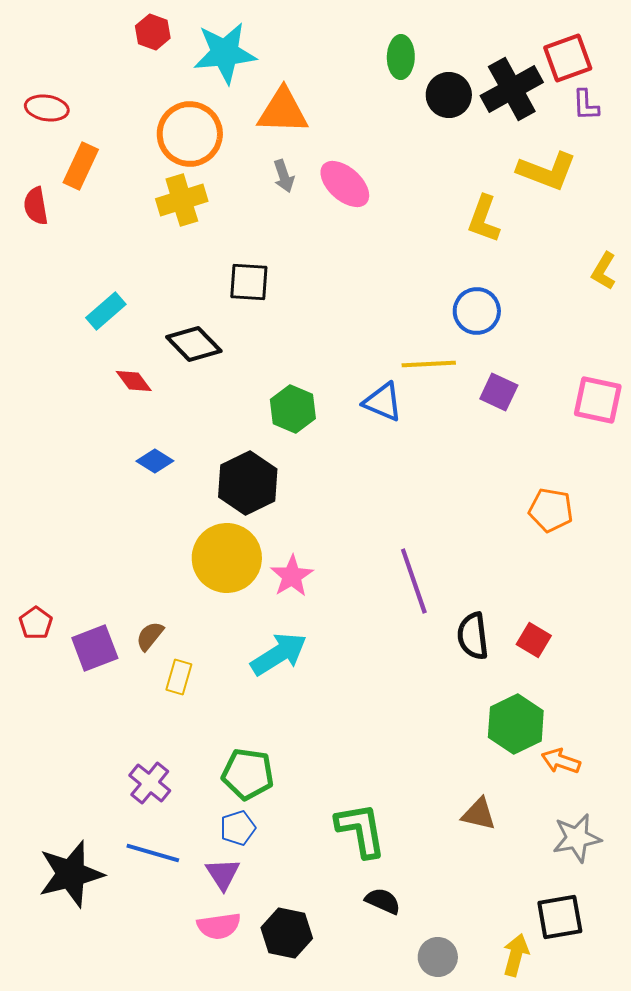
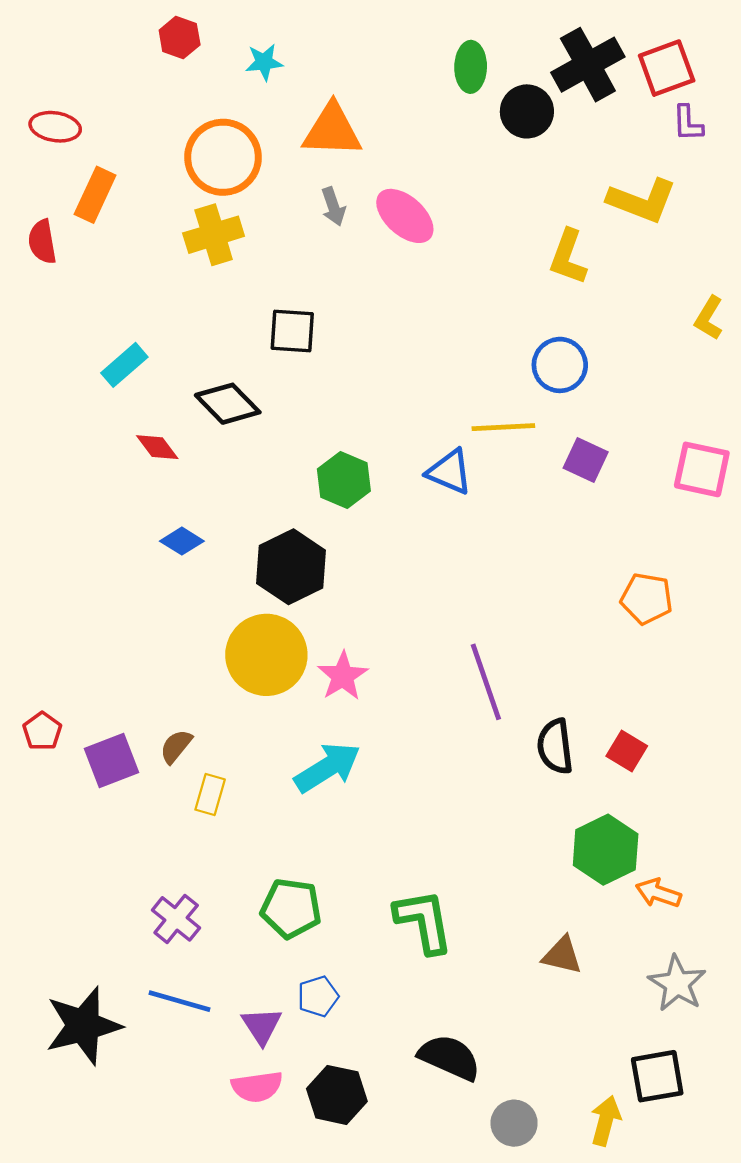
cyan star: (225, 53) -> (264, 62), size x0.5
black cross: (512, 89) -> (588, 65), moved
blue pentagon: (238, 828) -> (318, 996), moved
green L-shape: (361, 830) -> (424, 921), moved
gray star: (577, 838) -> (677, 983), turned -30
black semicircle: (383, 901) -> (449, 1057), size x1.5

